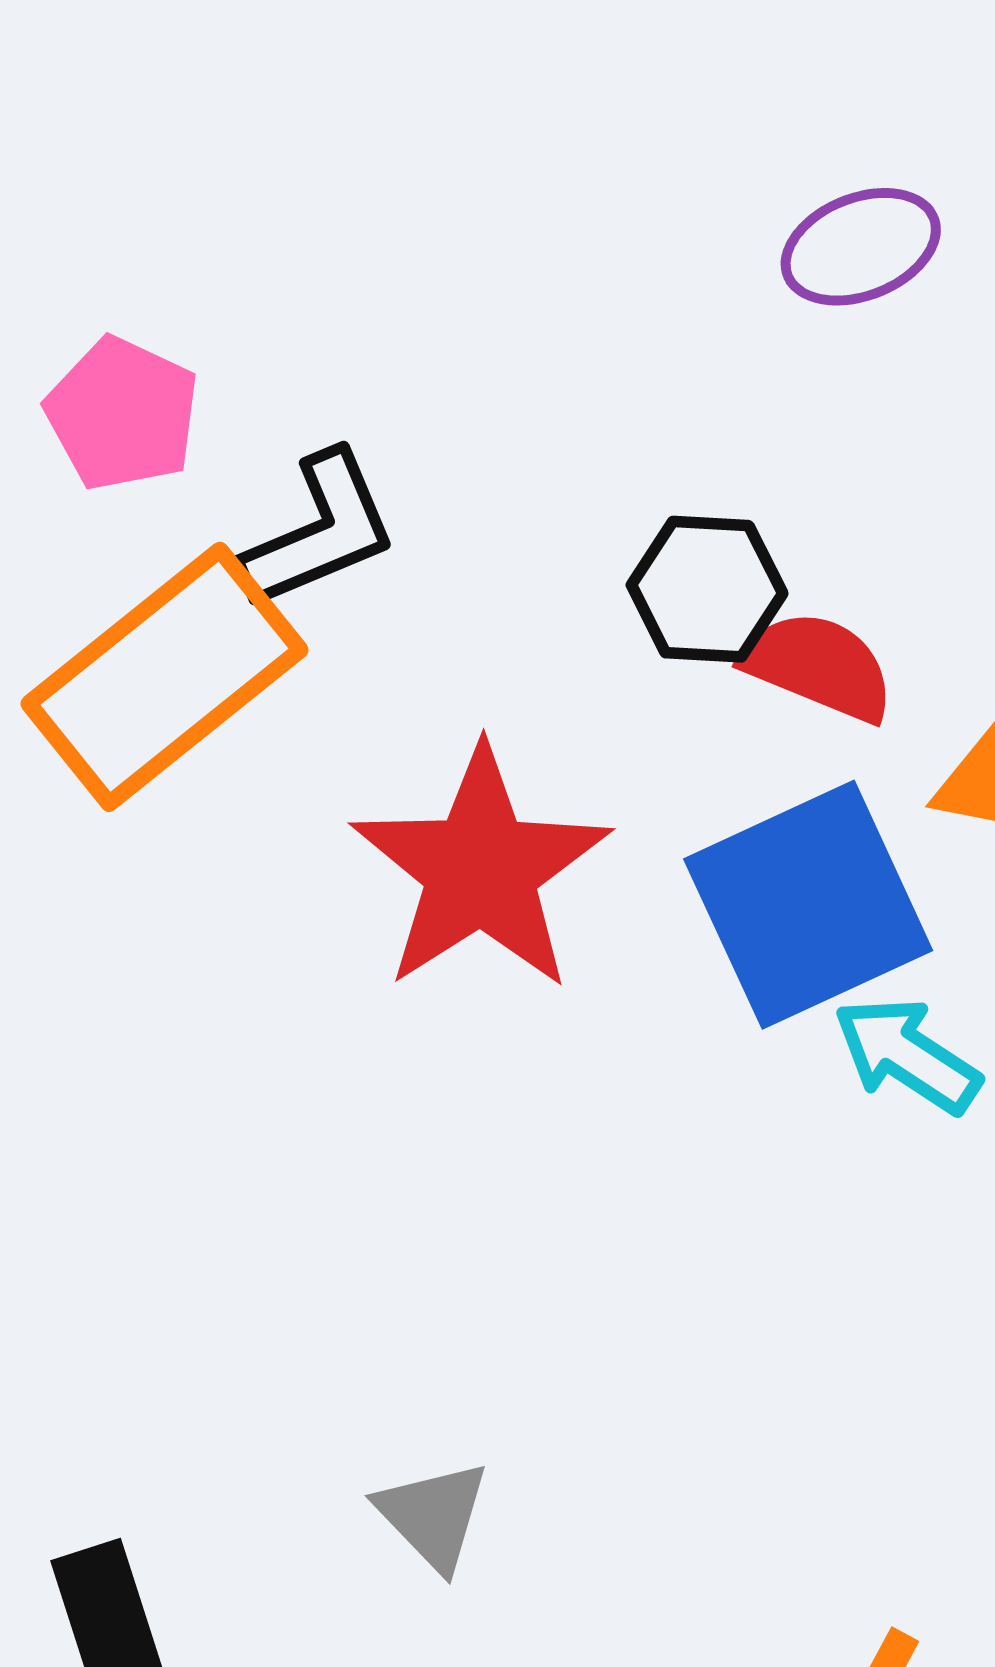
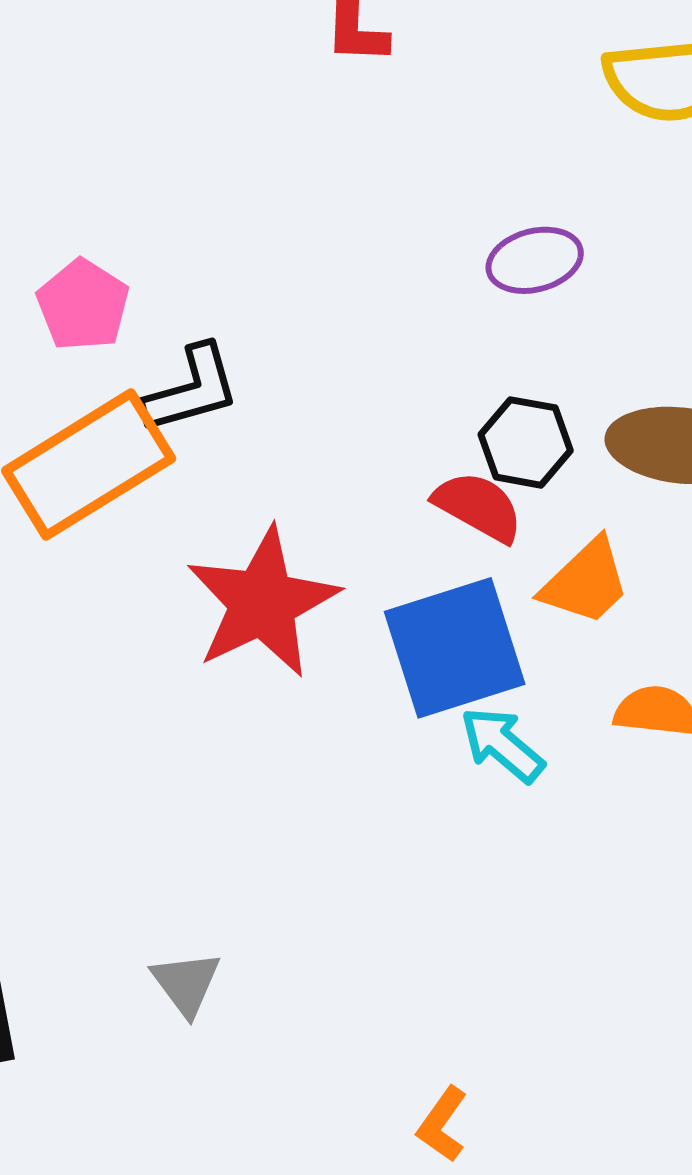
black hexagon: (707, 589) -> (526, 442), moved

